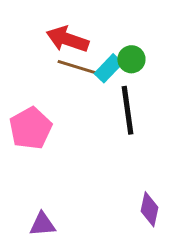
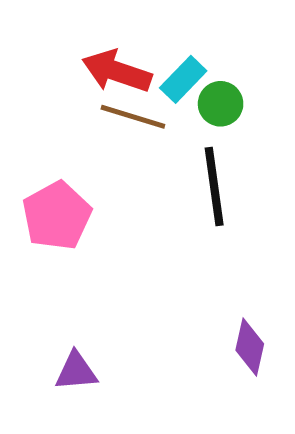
cyan rectangle: (108, 68) -> (183, 79), moved

